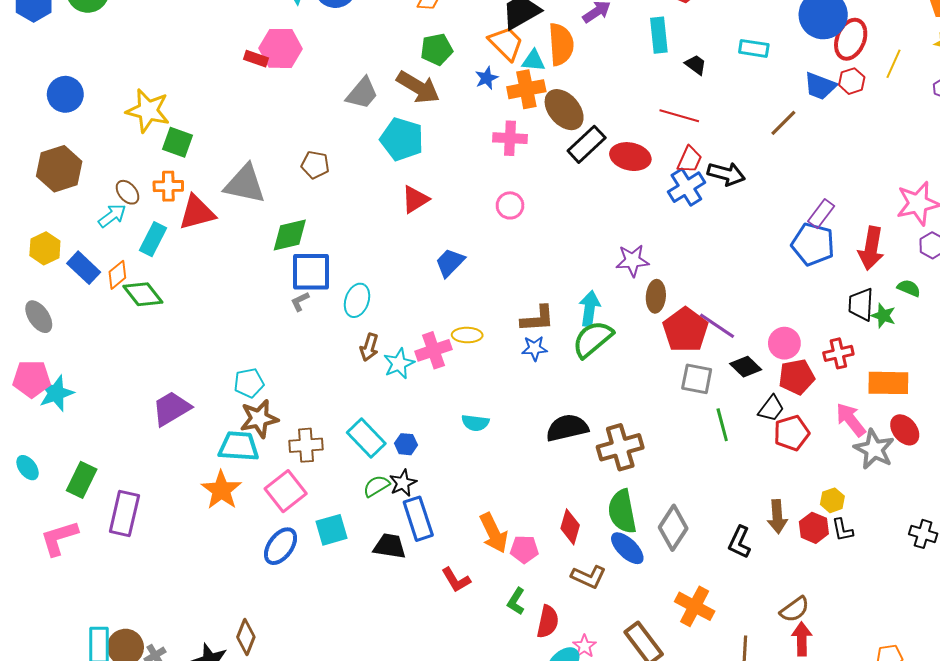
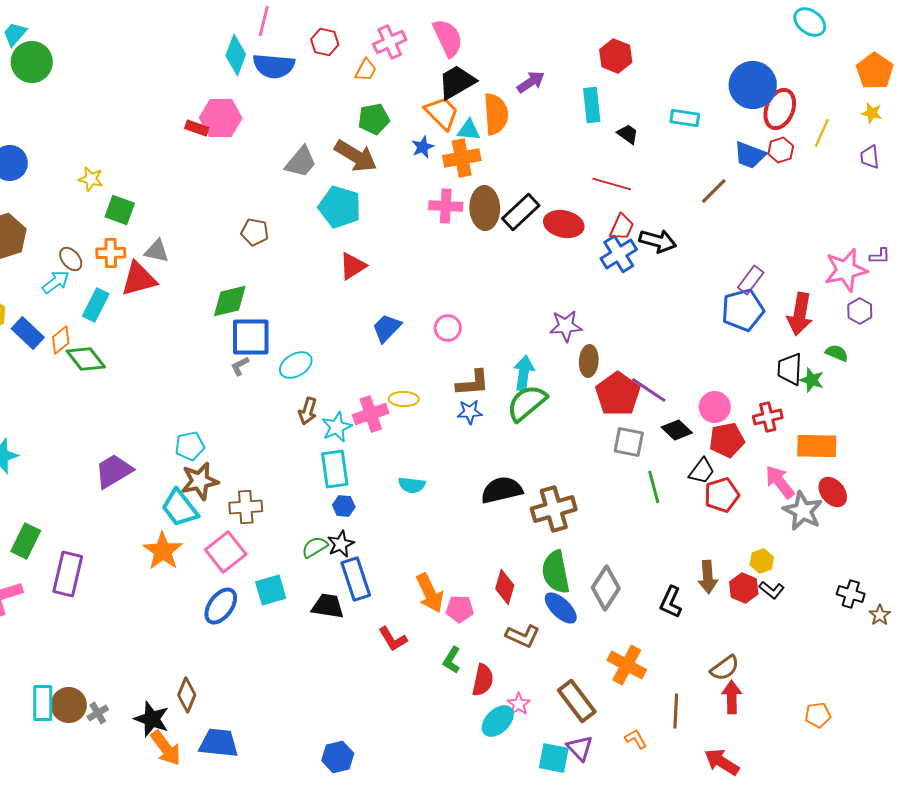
brown ellipse: (564, 110) -> (485, 208), moved, turned 39
yellow star: (148, 111) -> (91, 179), size x0.6
gray triangle: (245, 184) -> (157, 251), moved, size x0.6
pink circle: (510, 205) -> (448, 328), moved
blue pentagon: (813, 244) -> (743, 310), turned -30
cyan ellipse: (357, 300) -> (296, 365), turned 40
cyan rectangle: (366, 438) -> (335, 469), moved, turned 36
cyan trapezoid: (239, 446) -> (180, 508), turned -132
black L-shape: (843, 530) -> (772, 590), turned -40

